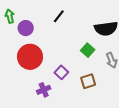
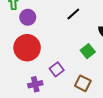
black line: (59, 16) -> (73, 14), moved
brown square: (88, 81) -> (83, 83), turned 35

